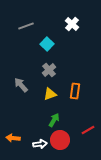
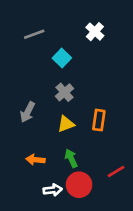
gray arrow: (21, 85) -> (28, 112), turned -112
green arrow: (54, 120) -> (71, 158), turned -56
orange arrow: (13, 138) -> (35, 160), moved

